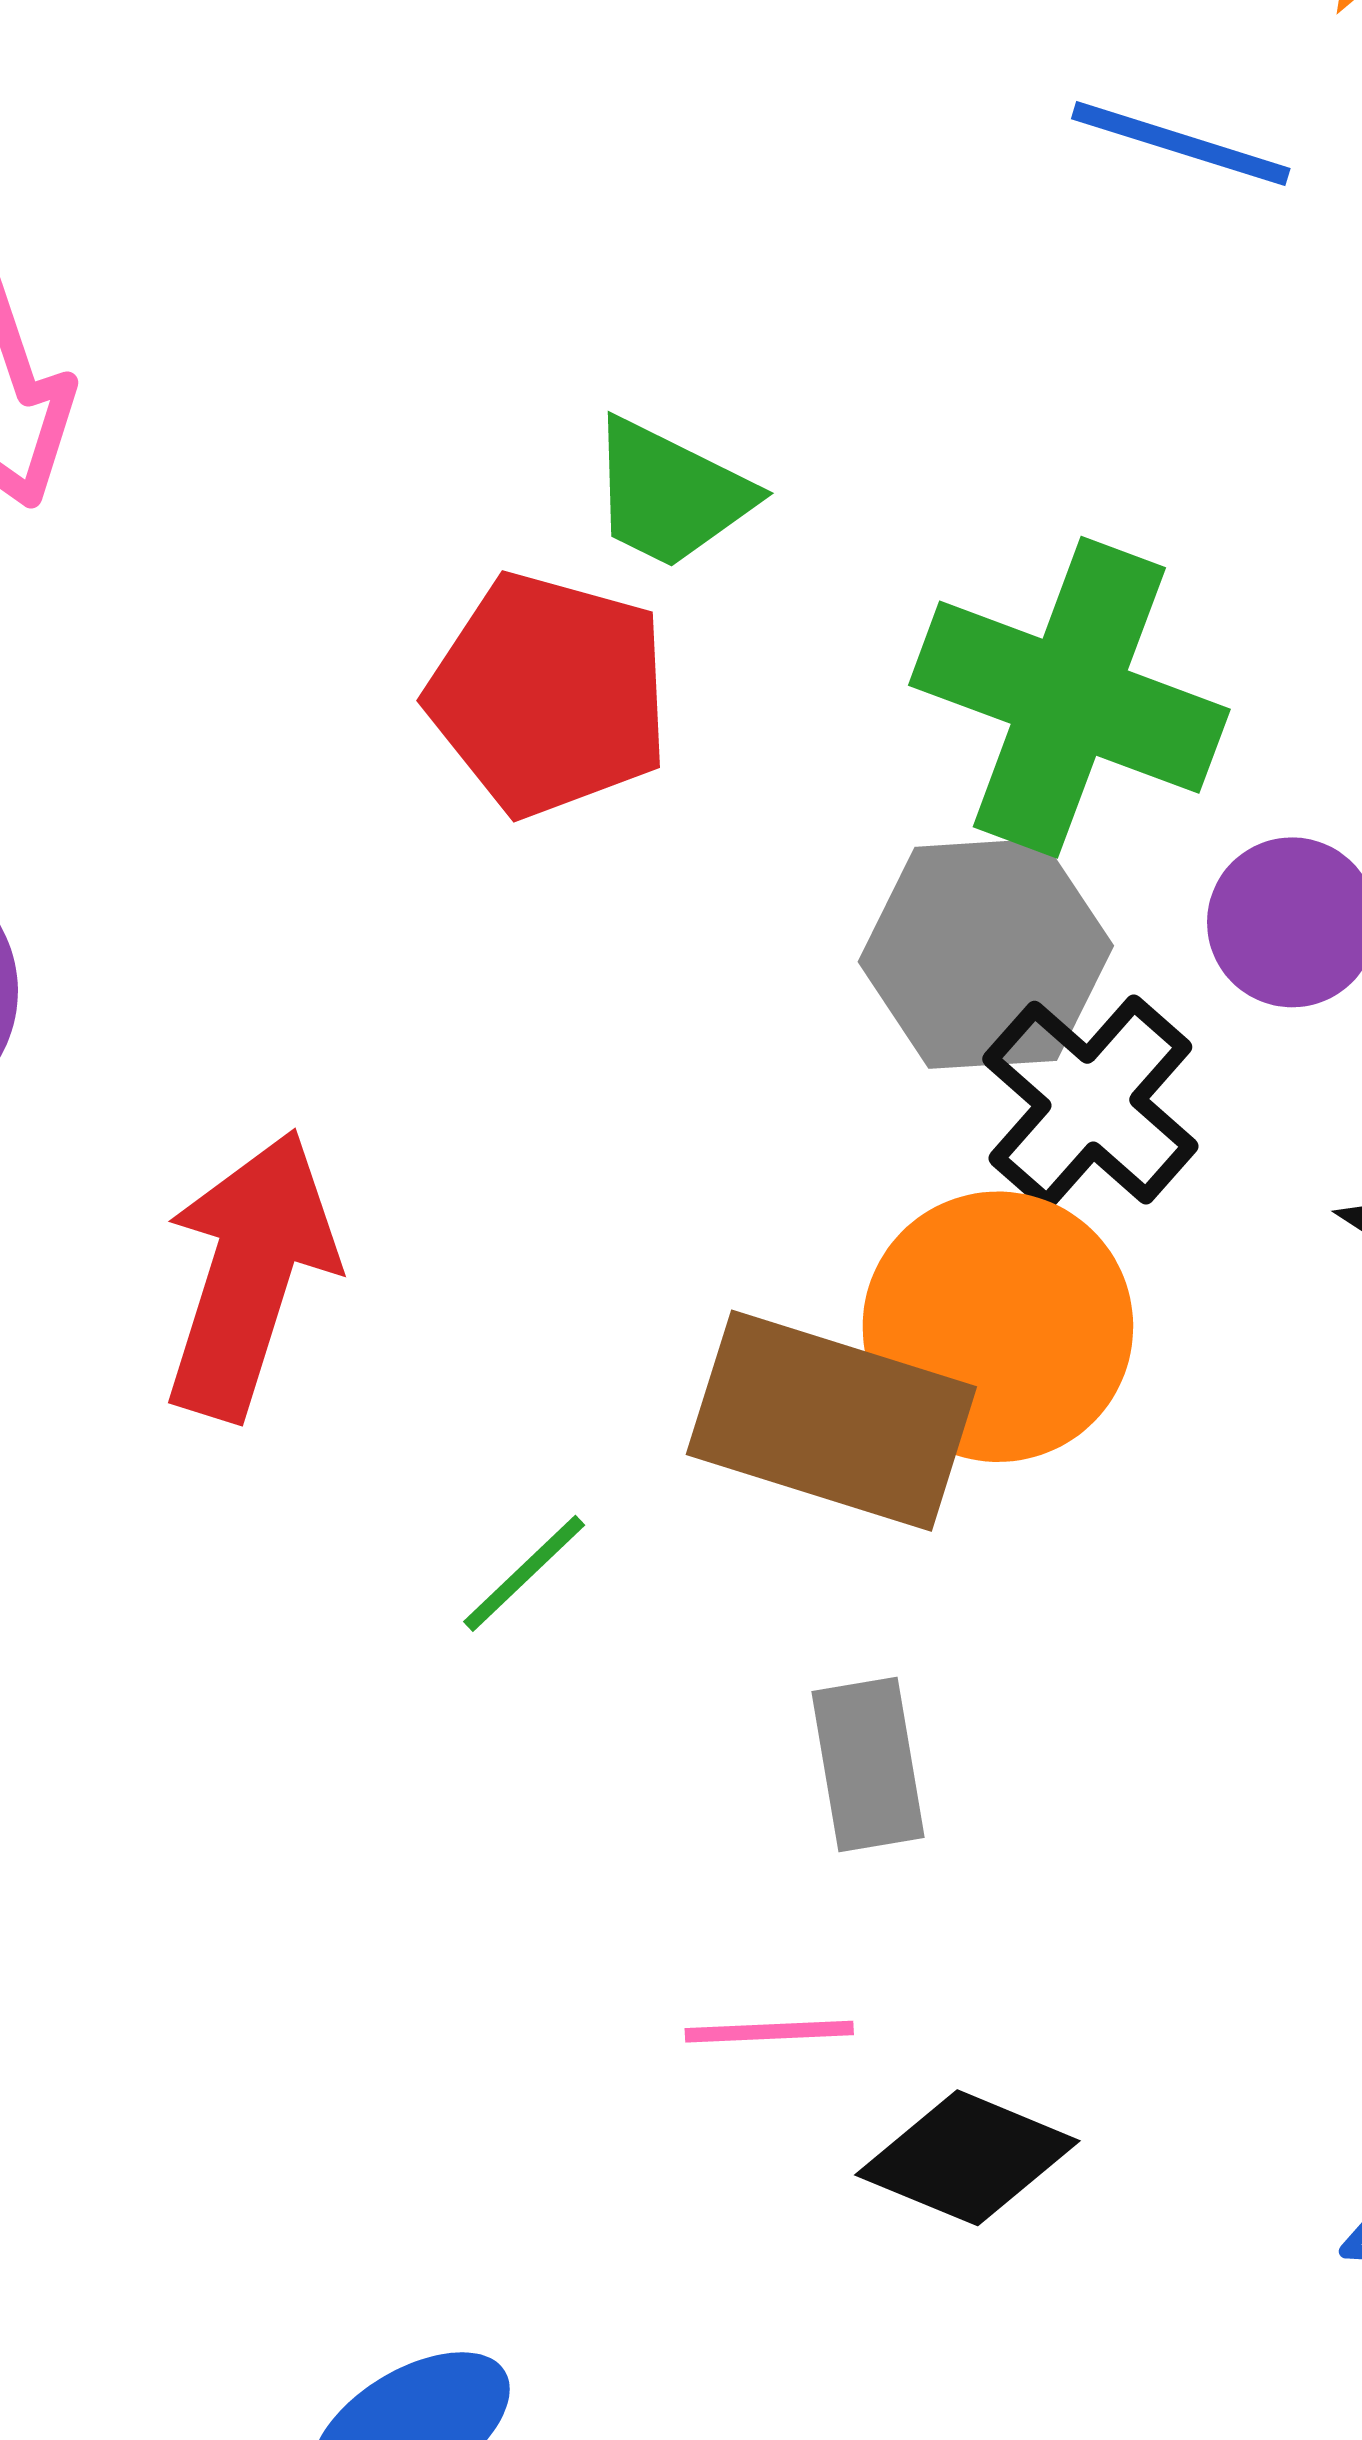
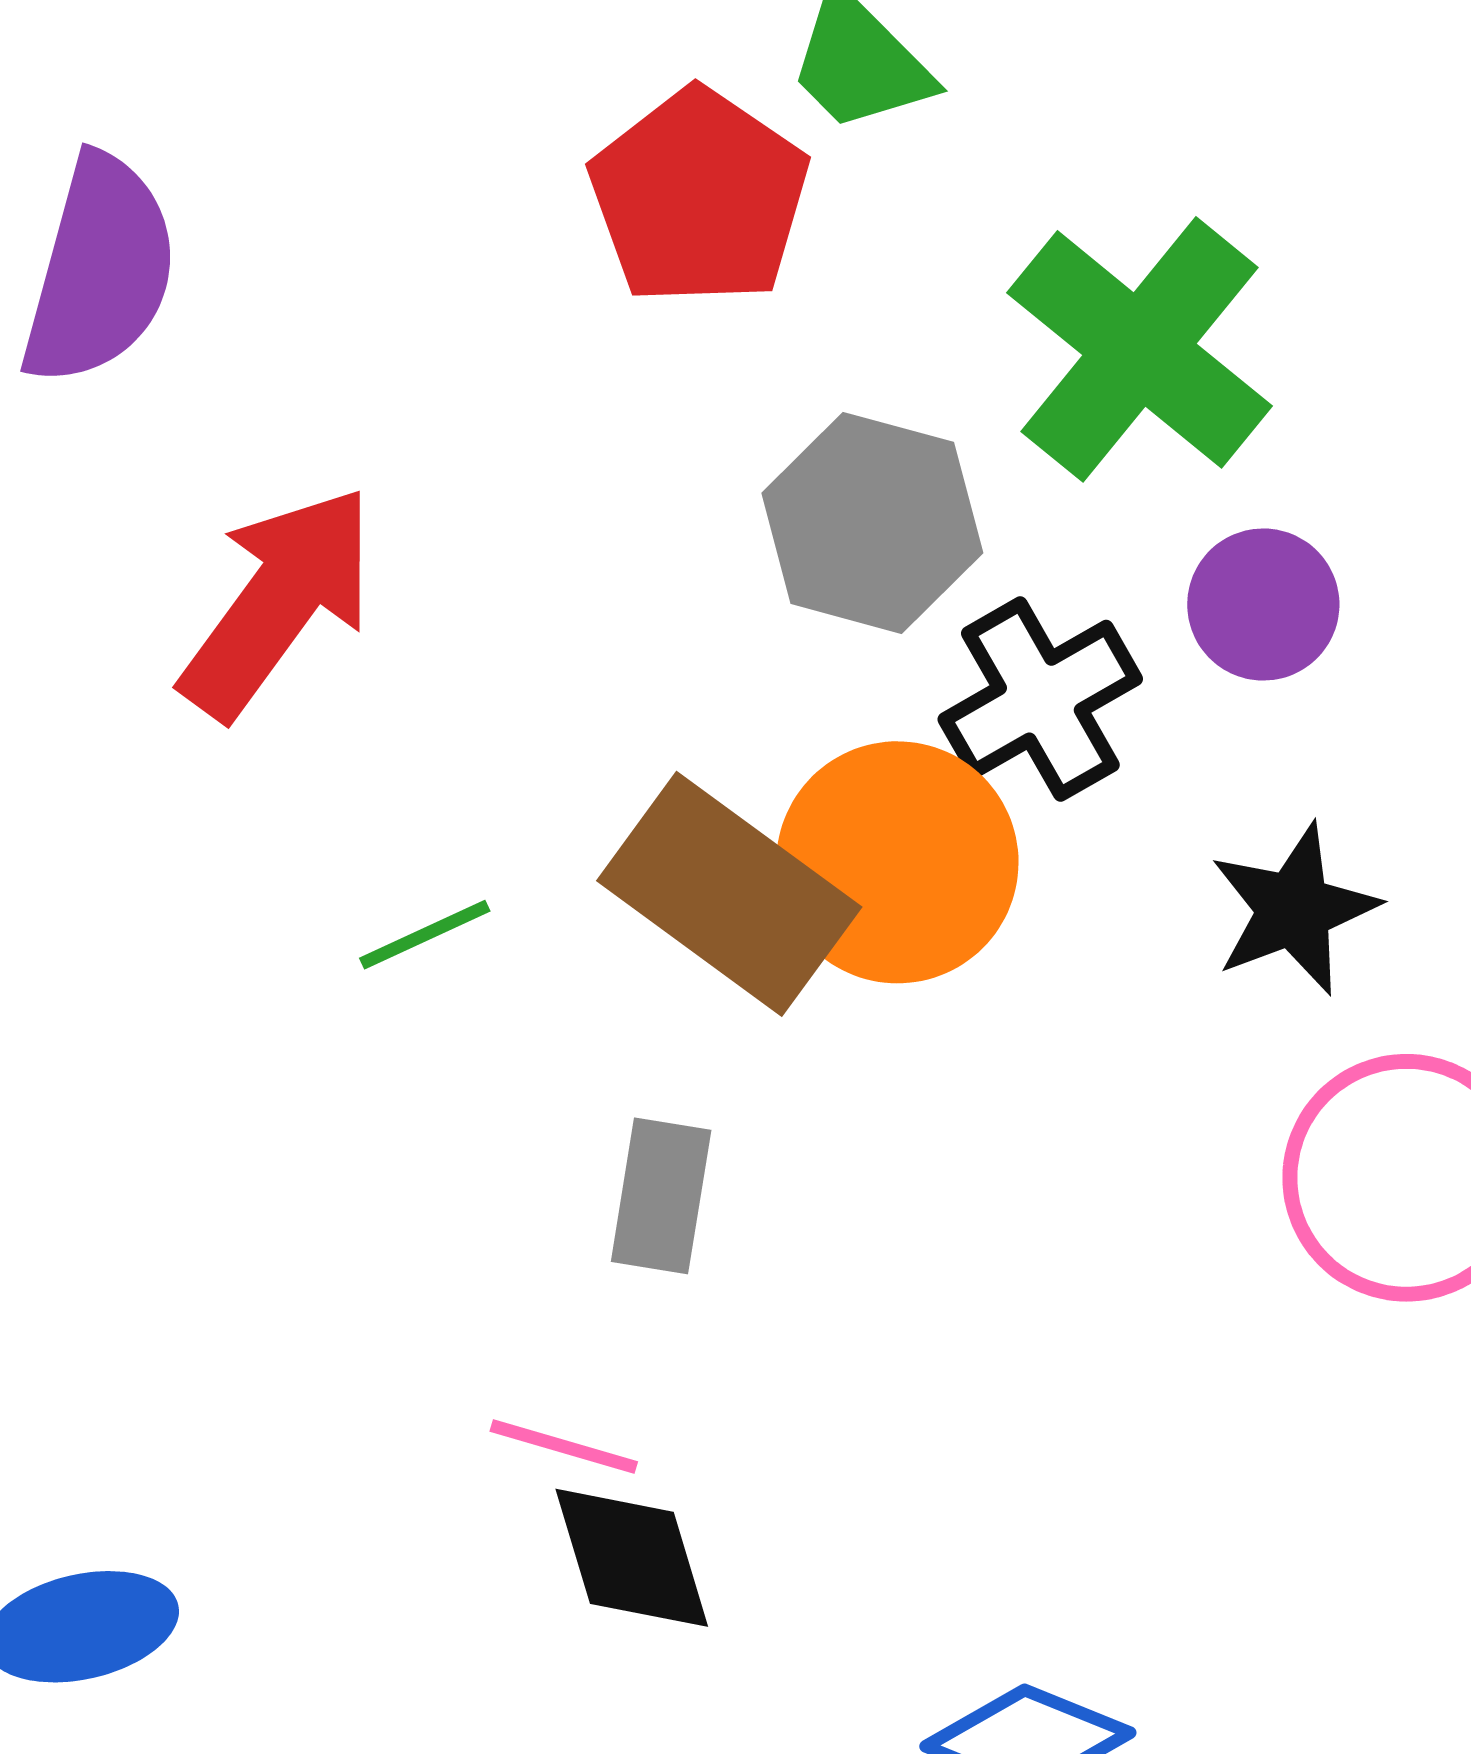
gray hexagon: (986, 954) -> (872, 523), moved
pink line: (769, 2032) -> (564, 1446), moved
black diamond: (967, 2158) -> (632, 1558), turned 32

